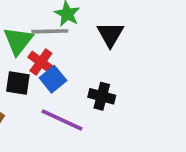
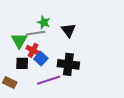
black cross: (102, 96) -> (68, 64), size x1.5
purple line: (62, 120) -> (49, 80), turned -35

